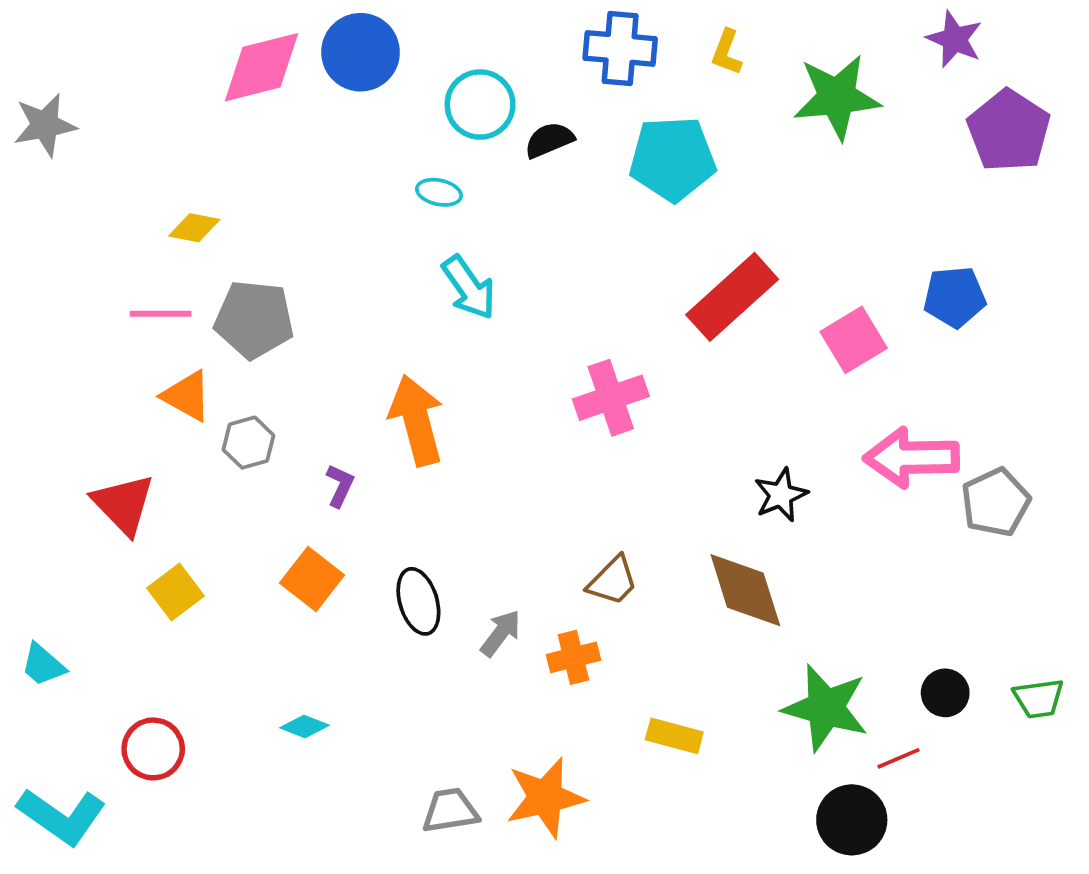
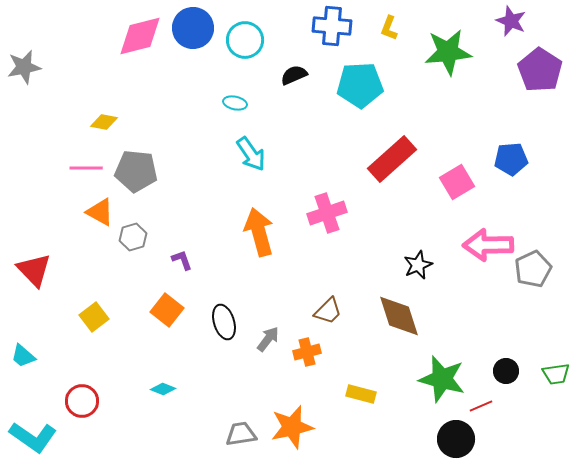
cyan circle: (480, 105) -> (245, 40), moved
orange arrow: (417, 420) -> (259, 232), moved
purple L-shape: (340, 486) -> (182, 260), turned -45
red triangle: (123, 504) -> (34, 270), moved

